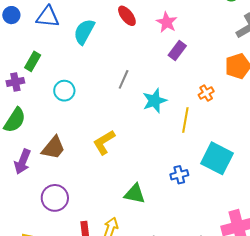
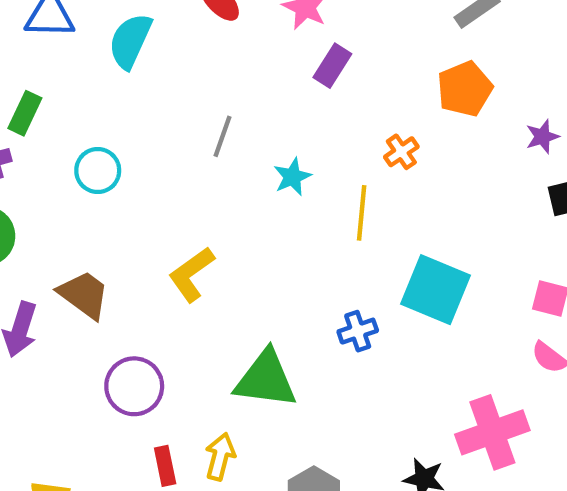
cyan star: (155, 101) -> (292, 177), size x0.7
brown trapezoid: (53, 148) -> (84, 295), turned -88
green triangle: (135, 194) -> (266, 379), size x1.4
purple circle: (55, 198) -> (134, 386), moved

